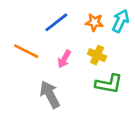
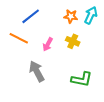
blue line: (56, 22) -> (31, 16), moved
green L-shape: (109, 84) -> (82, 79), moved

